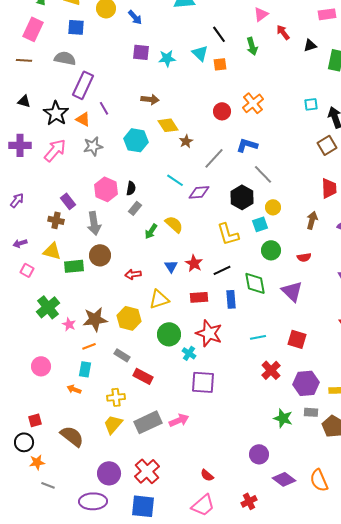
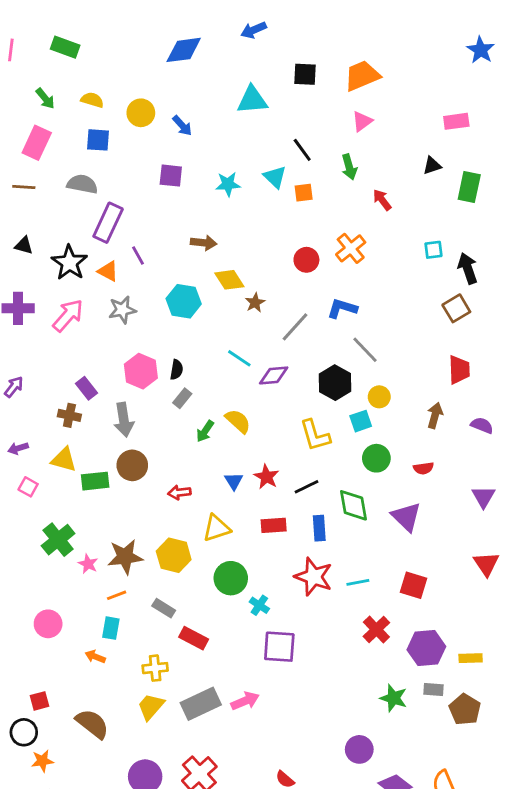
red arrow: (283, 32) -> (382, 200), moved
purple square: (141, 52) -> (171, 176), moved
red star: (209, 333) -> (314, 577), moved

